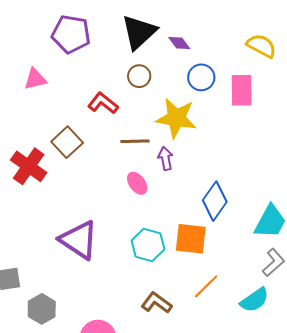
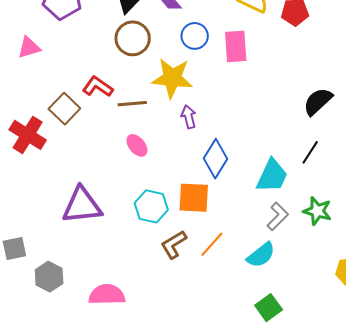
brown circle: (139, 76) -> (133, 38), size x1.5
red L-shape: (103, 103) -> (98, 87), moved
purple arrow: (166, 158) -> (189, 117), moved
purple triangle: (79, 240) -> (82, 205), turned -36
brown L-shape: (157, 303) -> (174, 245), moved, turned -64

